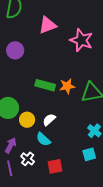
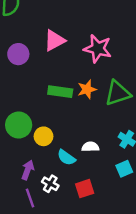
pink triangle: (48, 25) -> (55, 40), moved
pink star: (81, 40) -> (98, 49), moved
white semicircle: (49, 120) -> (90, 147), moved, turned 48

